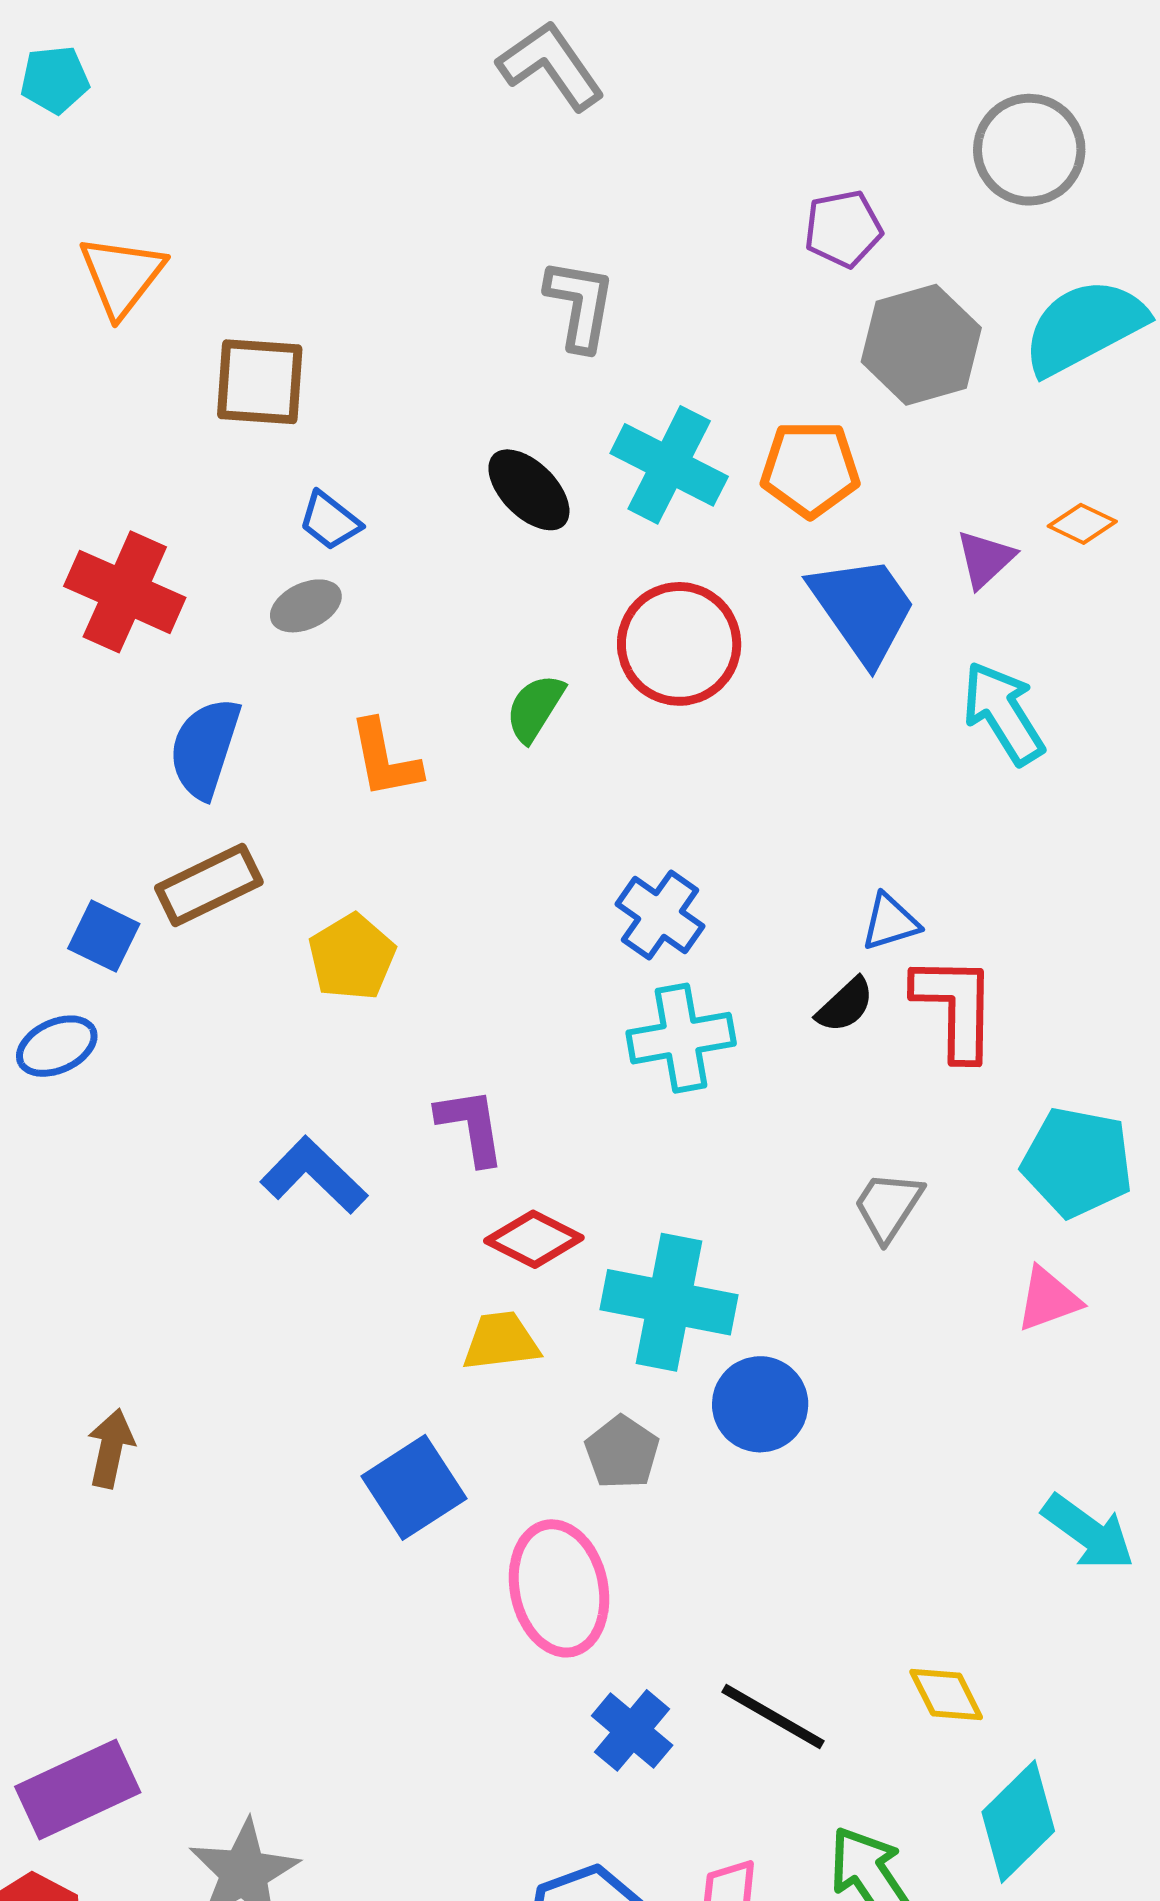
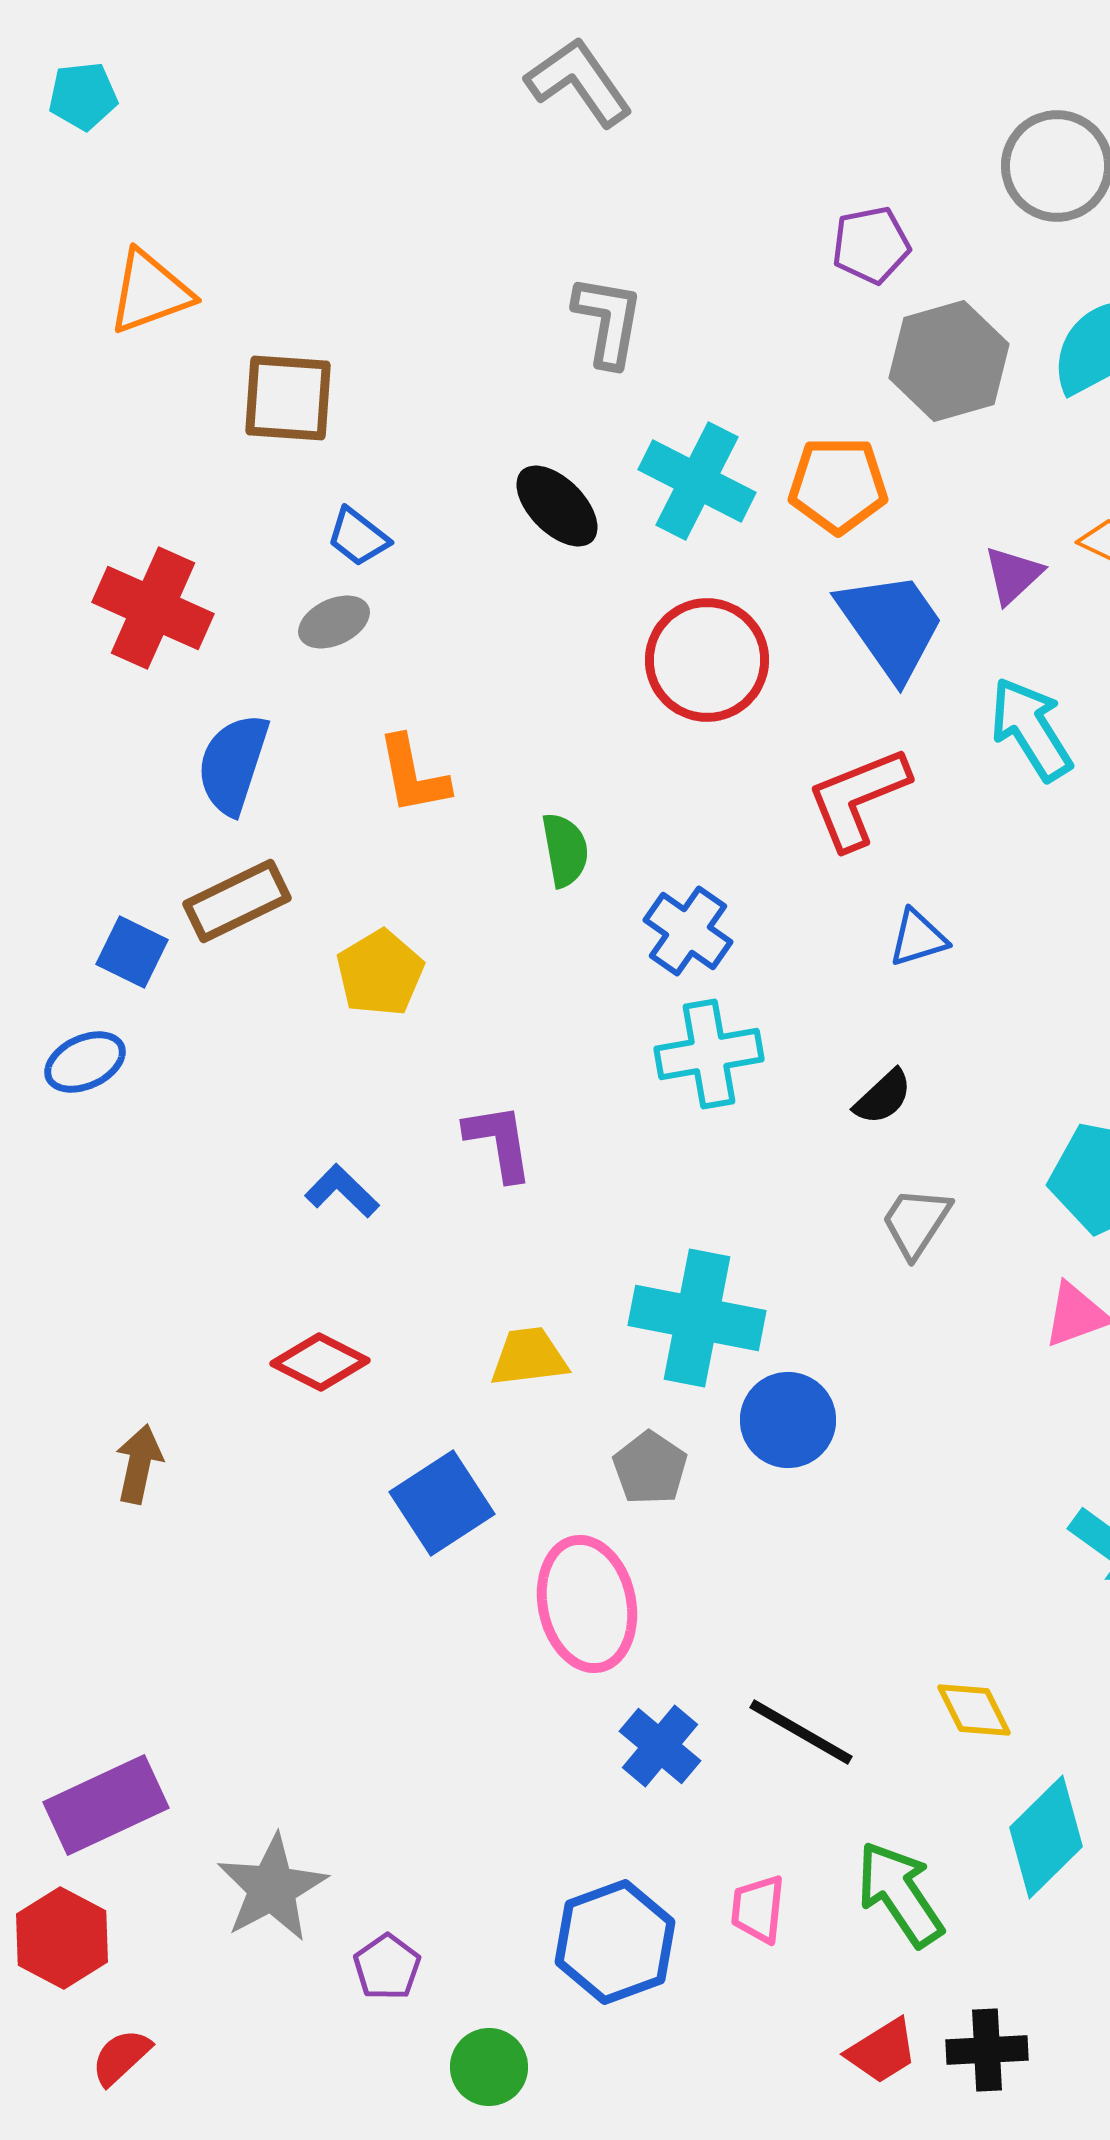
orange triangle: (122, 276) -> (150, 292), turned 32
green semicircle: (535, 708) -> (565, 850), moved, turned 138
black semicircle: (845, 1005) -> (883, 1097), moved
red L-shape: (955, 1007) -> (858, 798), moved, turned -113
blue L-shape: (314, 1175) -> (342, 1191), size x0.7
red diamond: (534, 1239) -> (320, 1362), moved

